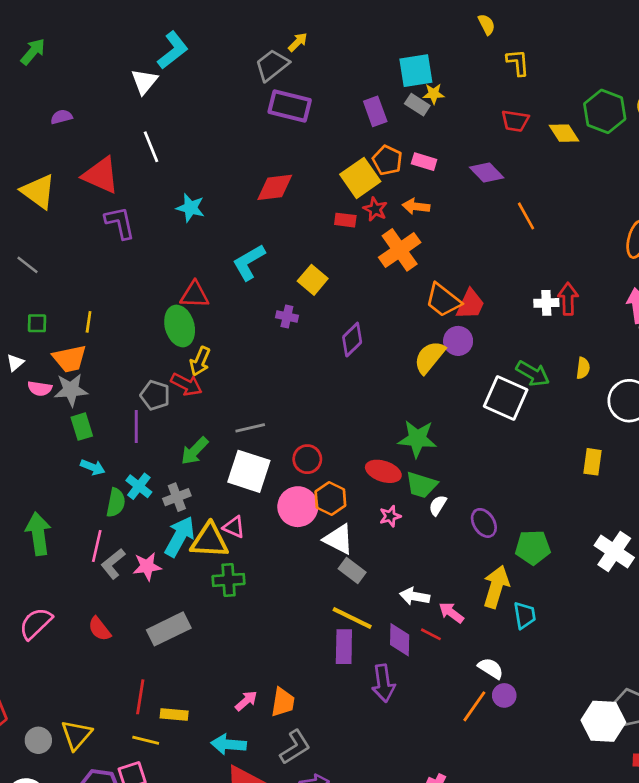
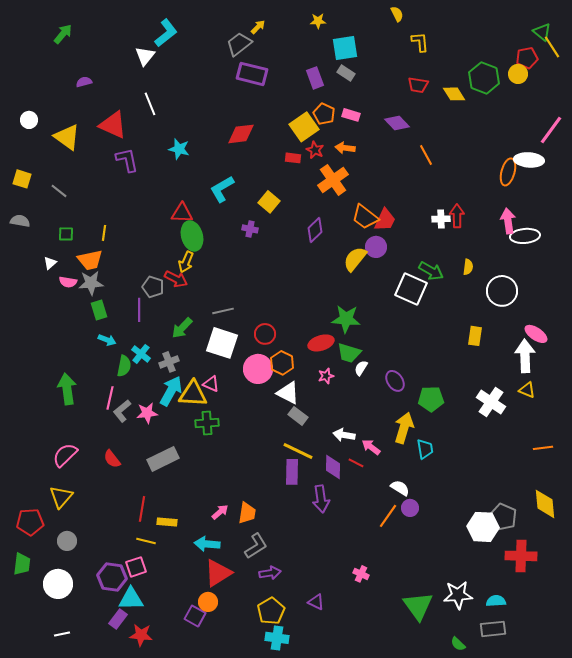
yellow star: (434, 94) -> (318, 21), moved
green ellipse: (180, 326) -> (192, 236), moved
purple diamond: (352, 340) -> (315, 230), moved
red ellipse: (383, 471) -> (321, 343), turned -35
yellow triangle: (76, 735) -> (61, 497), moved

